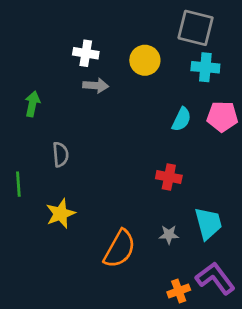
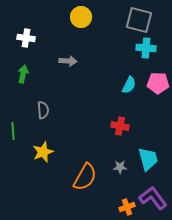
white cross: (86, 53) -> (26, 38), moved
yellow circle: (145, 60) -> (81, 17), moved

